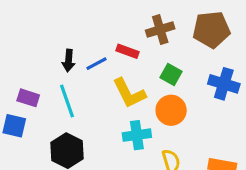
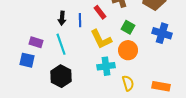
red rectangle: (128, 51) -> (100, 12), turned 32
blue line: (97, 64) -> (80, 20), turned -64

